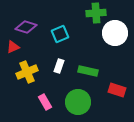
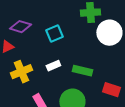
white rectangle: (59, 66) -> (53, 66), turned 48

